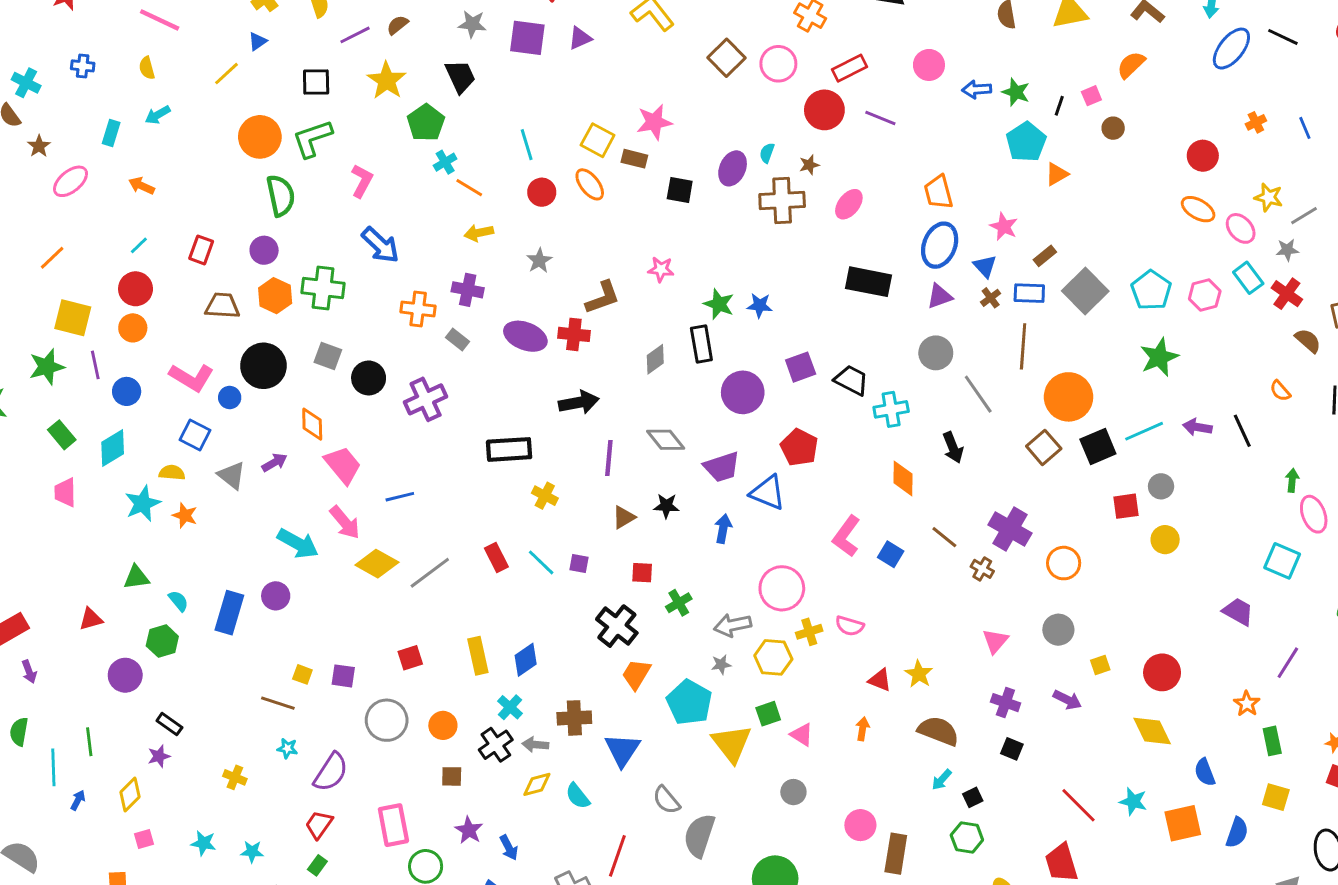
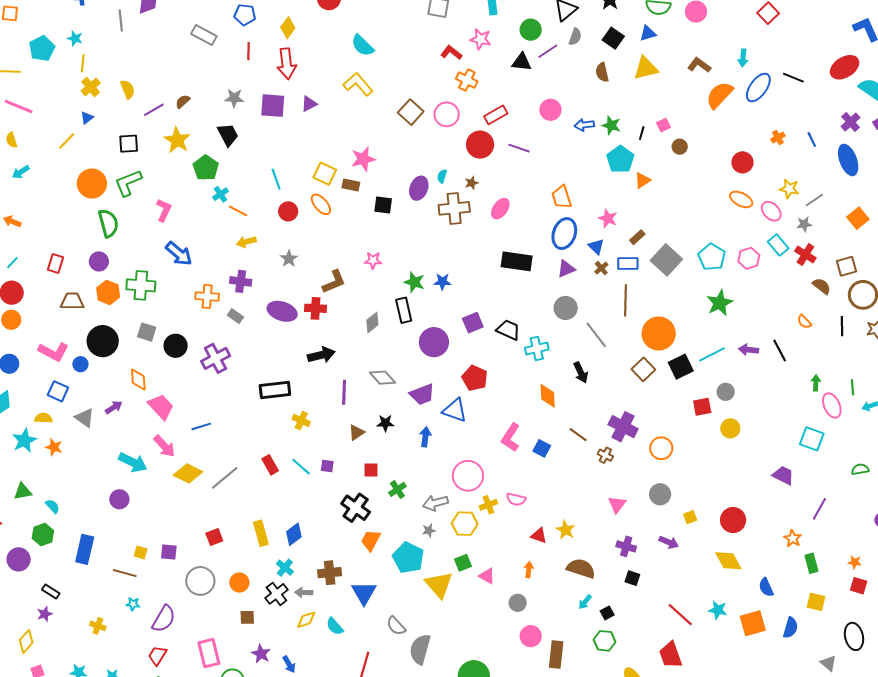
orange semicircle: (1131, 65) -> (720, 95), moved, size x1.4
blue rectangle: (229, 613) -> (85, 549), moved
gray circle: (793, 792) -> (518, 603), moved

